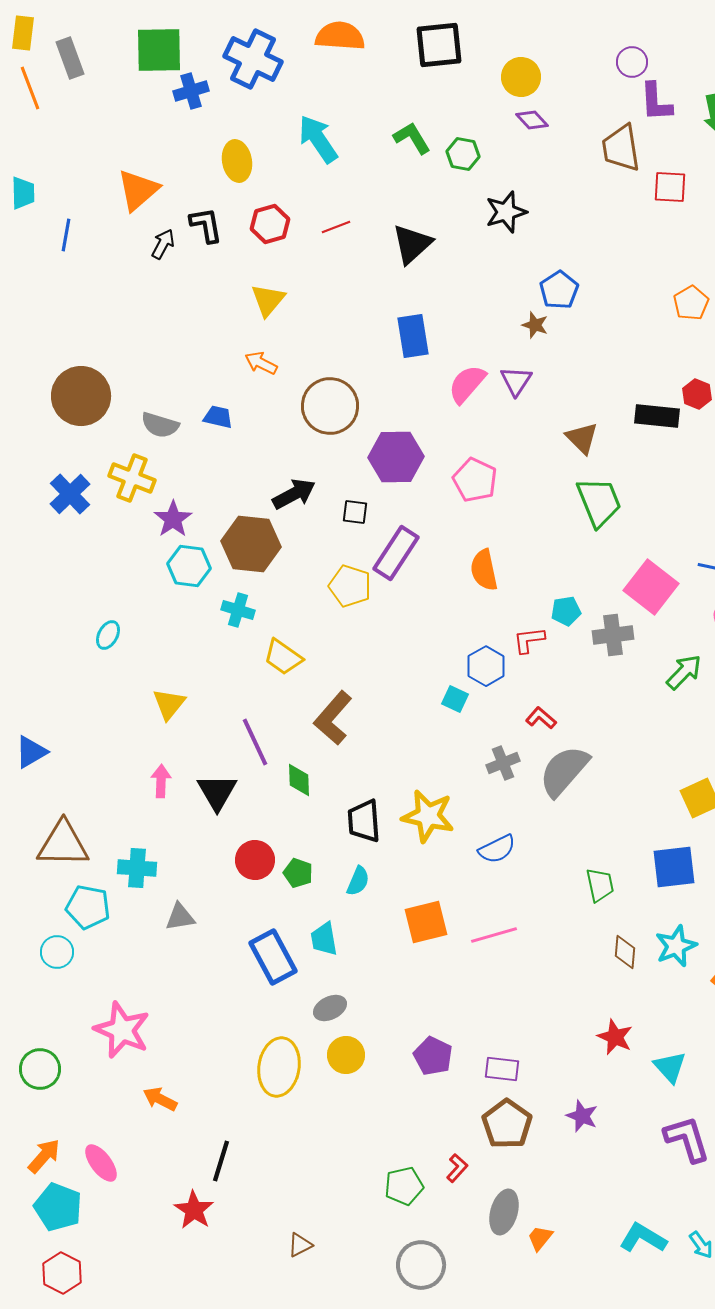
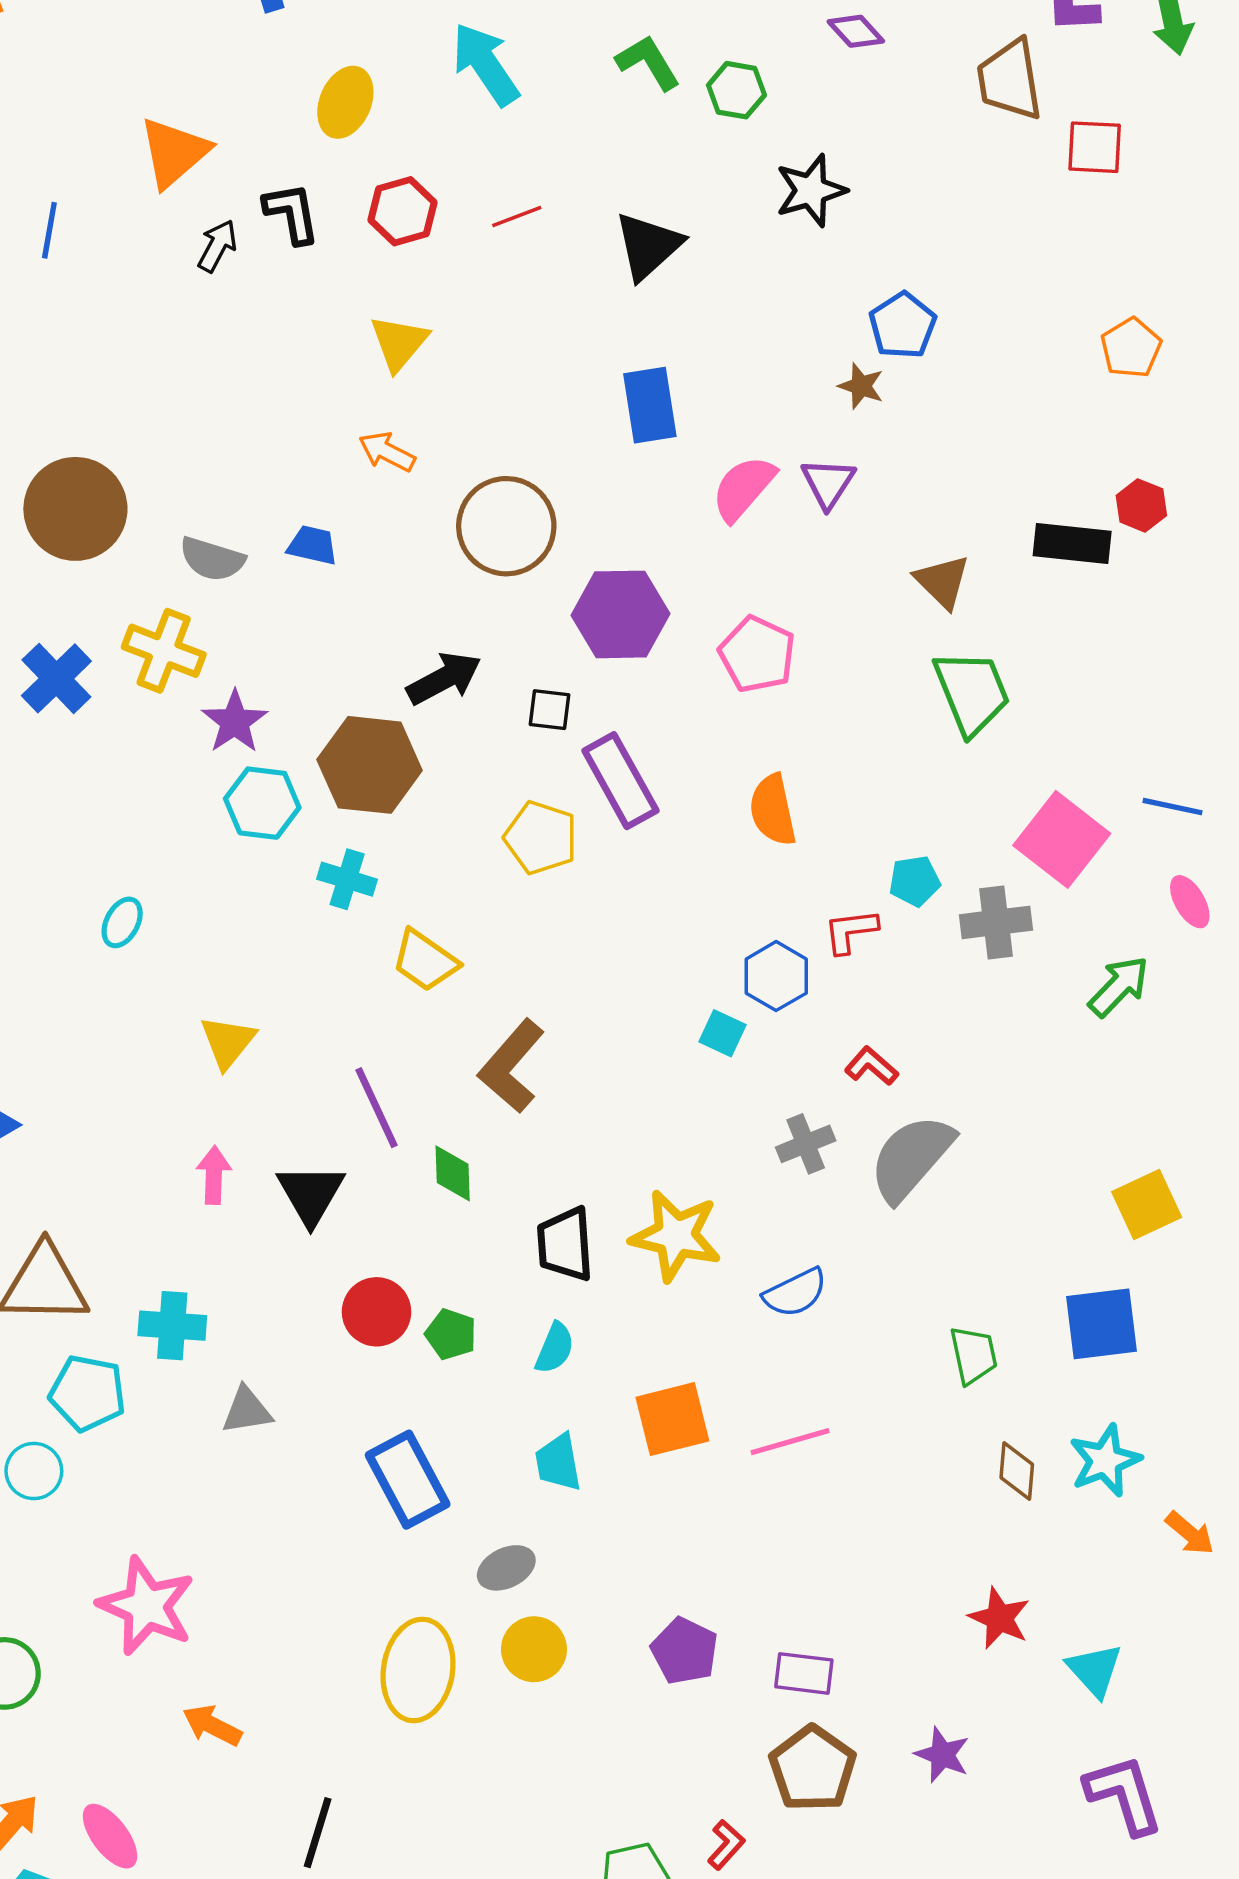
yellow ellipse: (237, 161) -> (345, 102), turned 33
purple rectangle: (396, 553) -> (620, 781), turned -62
cyan trapezoid: (324, 939) -> (558, 1462), moved

